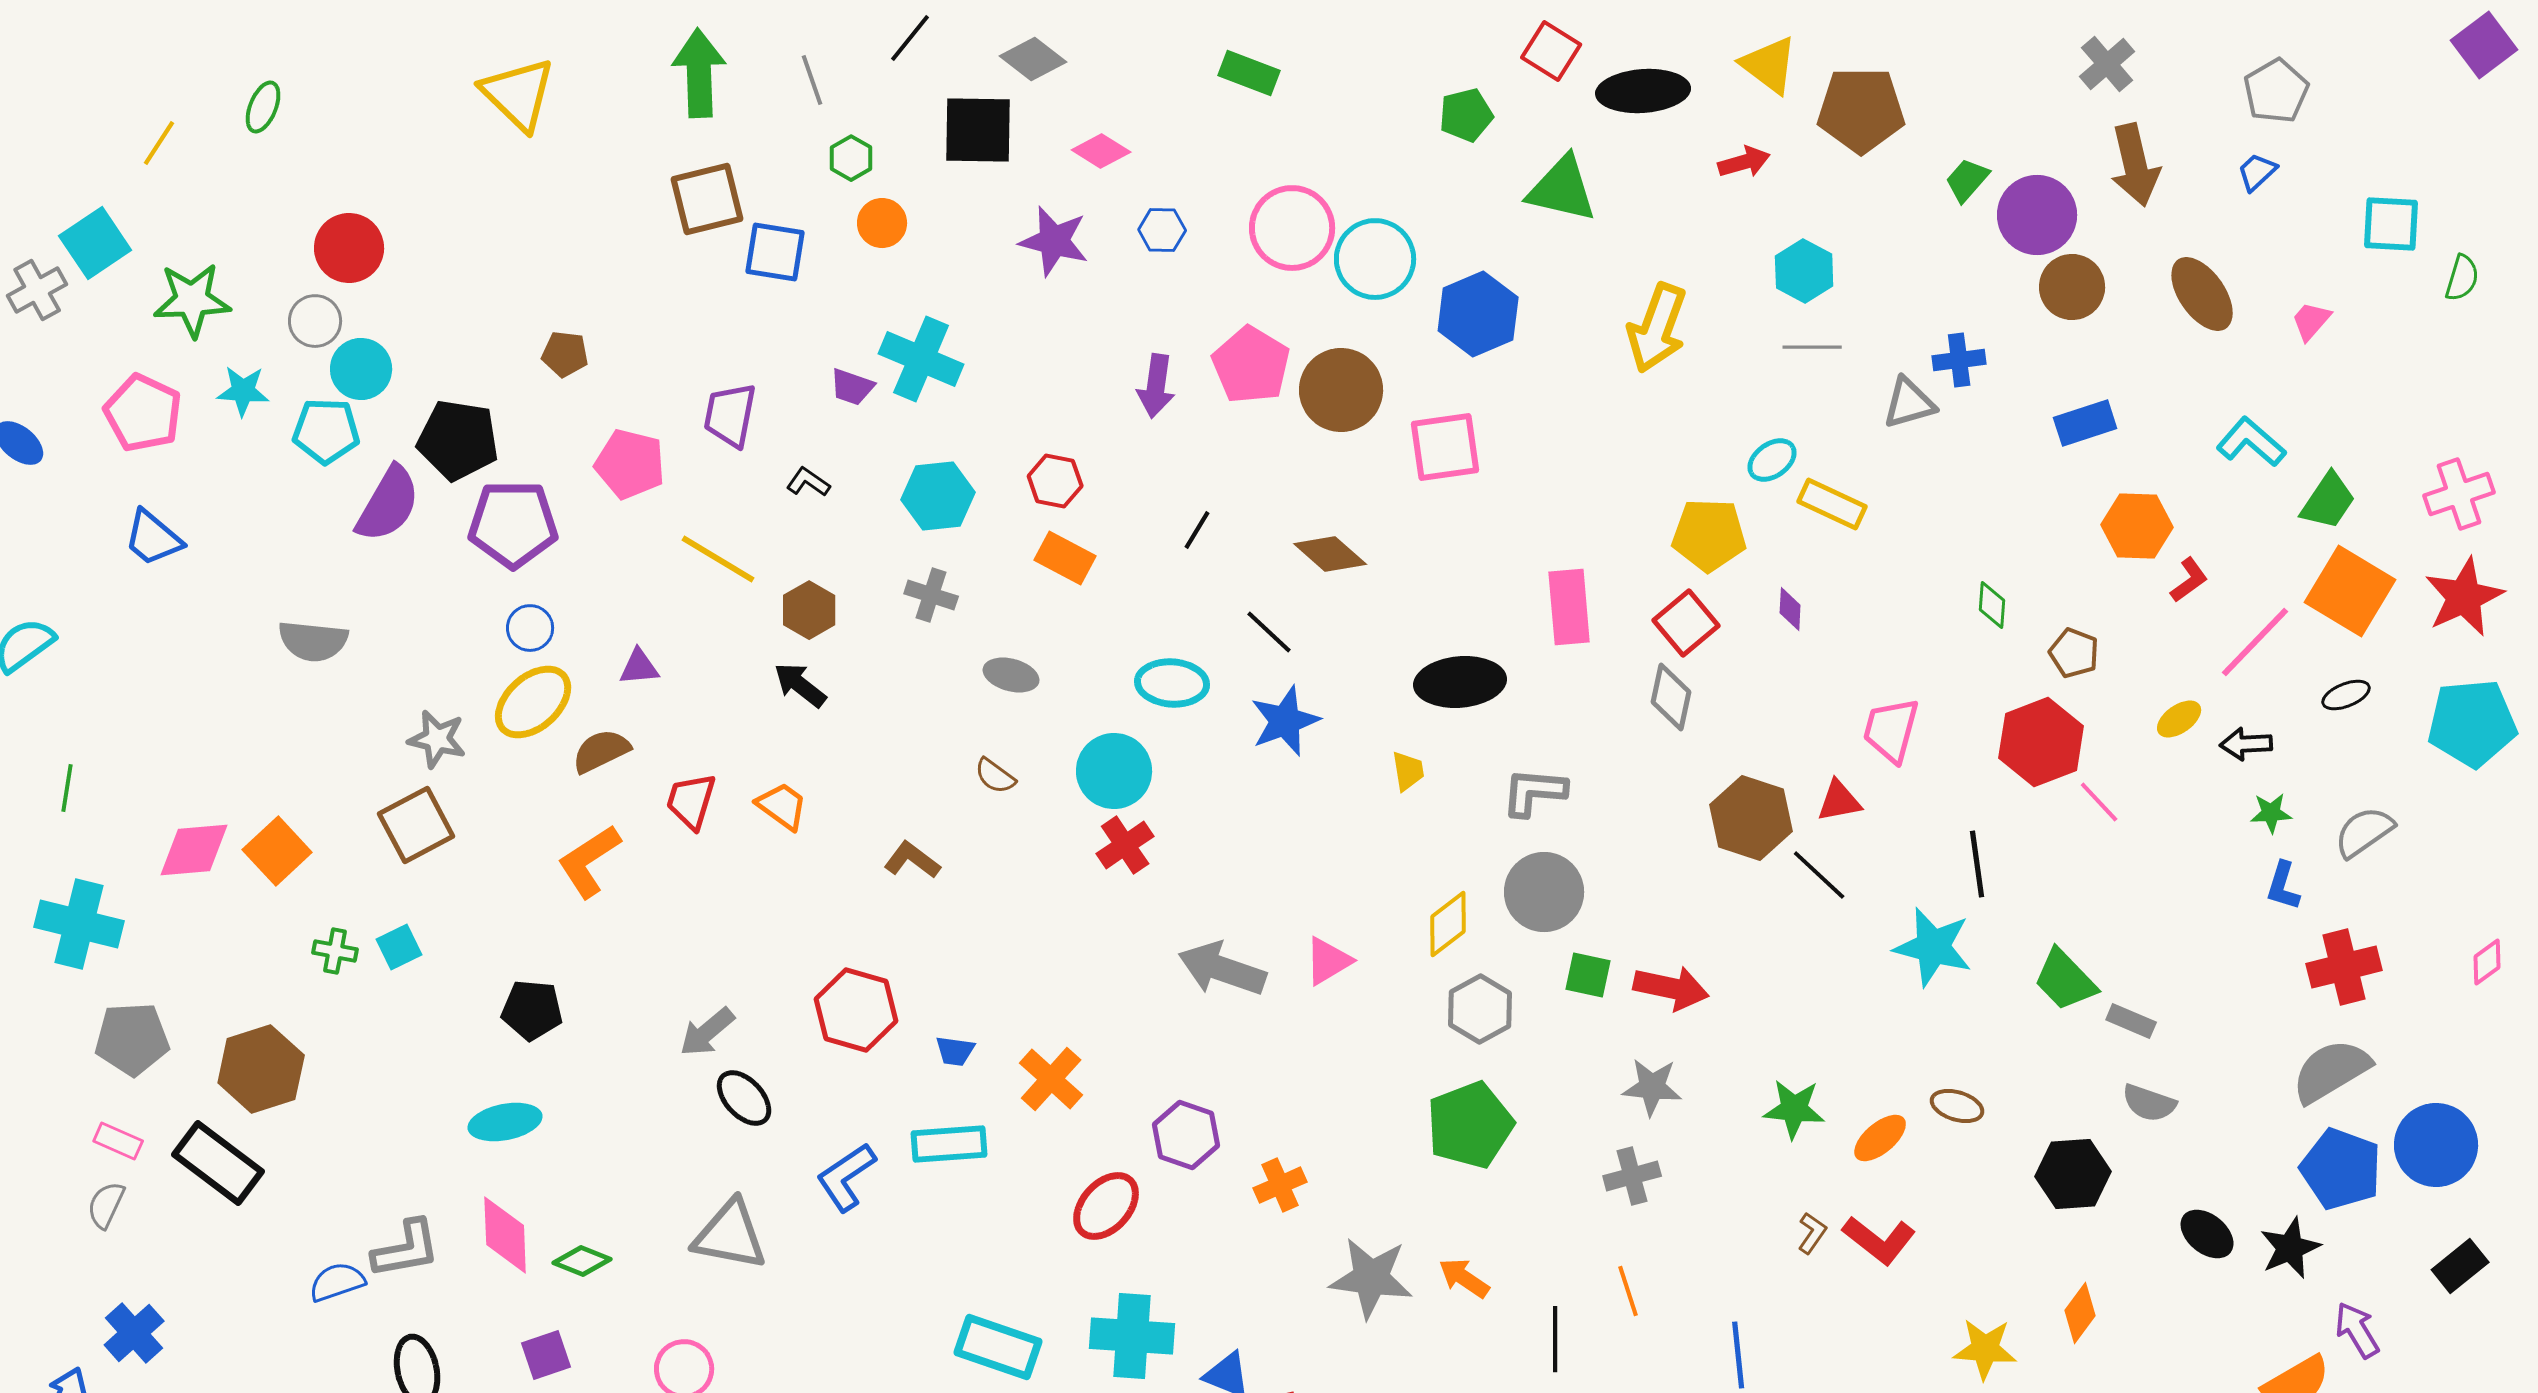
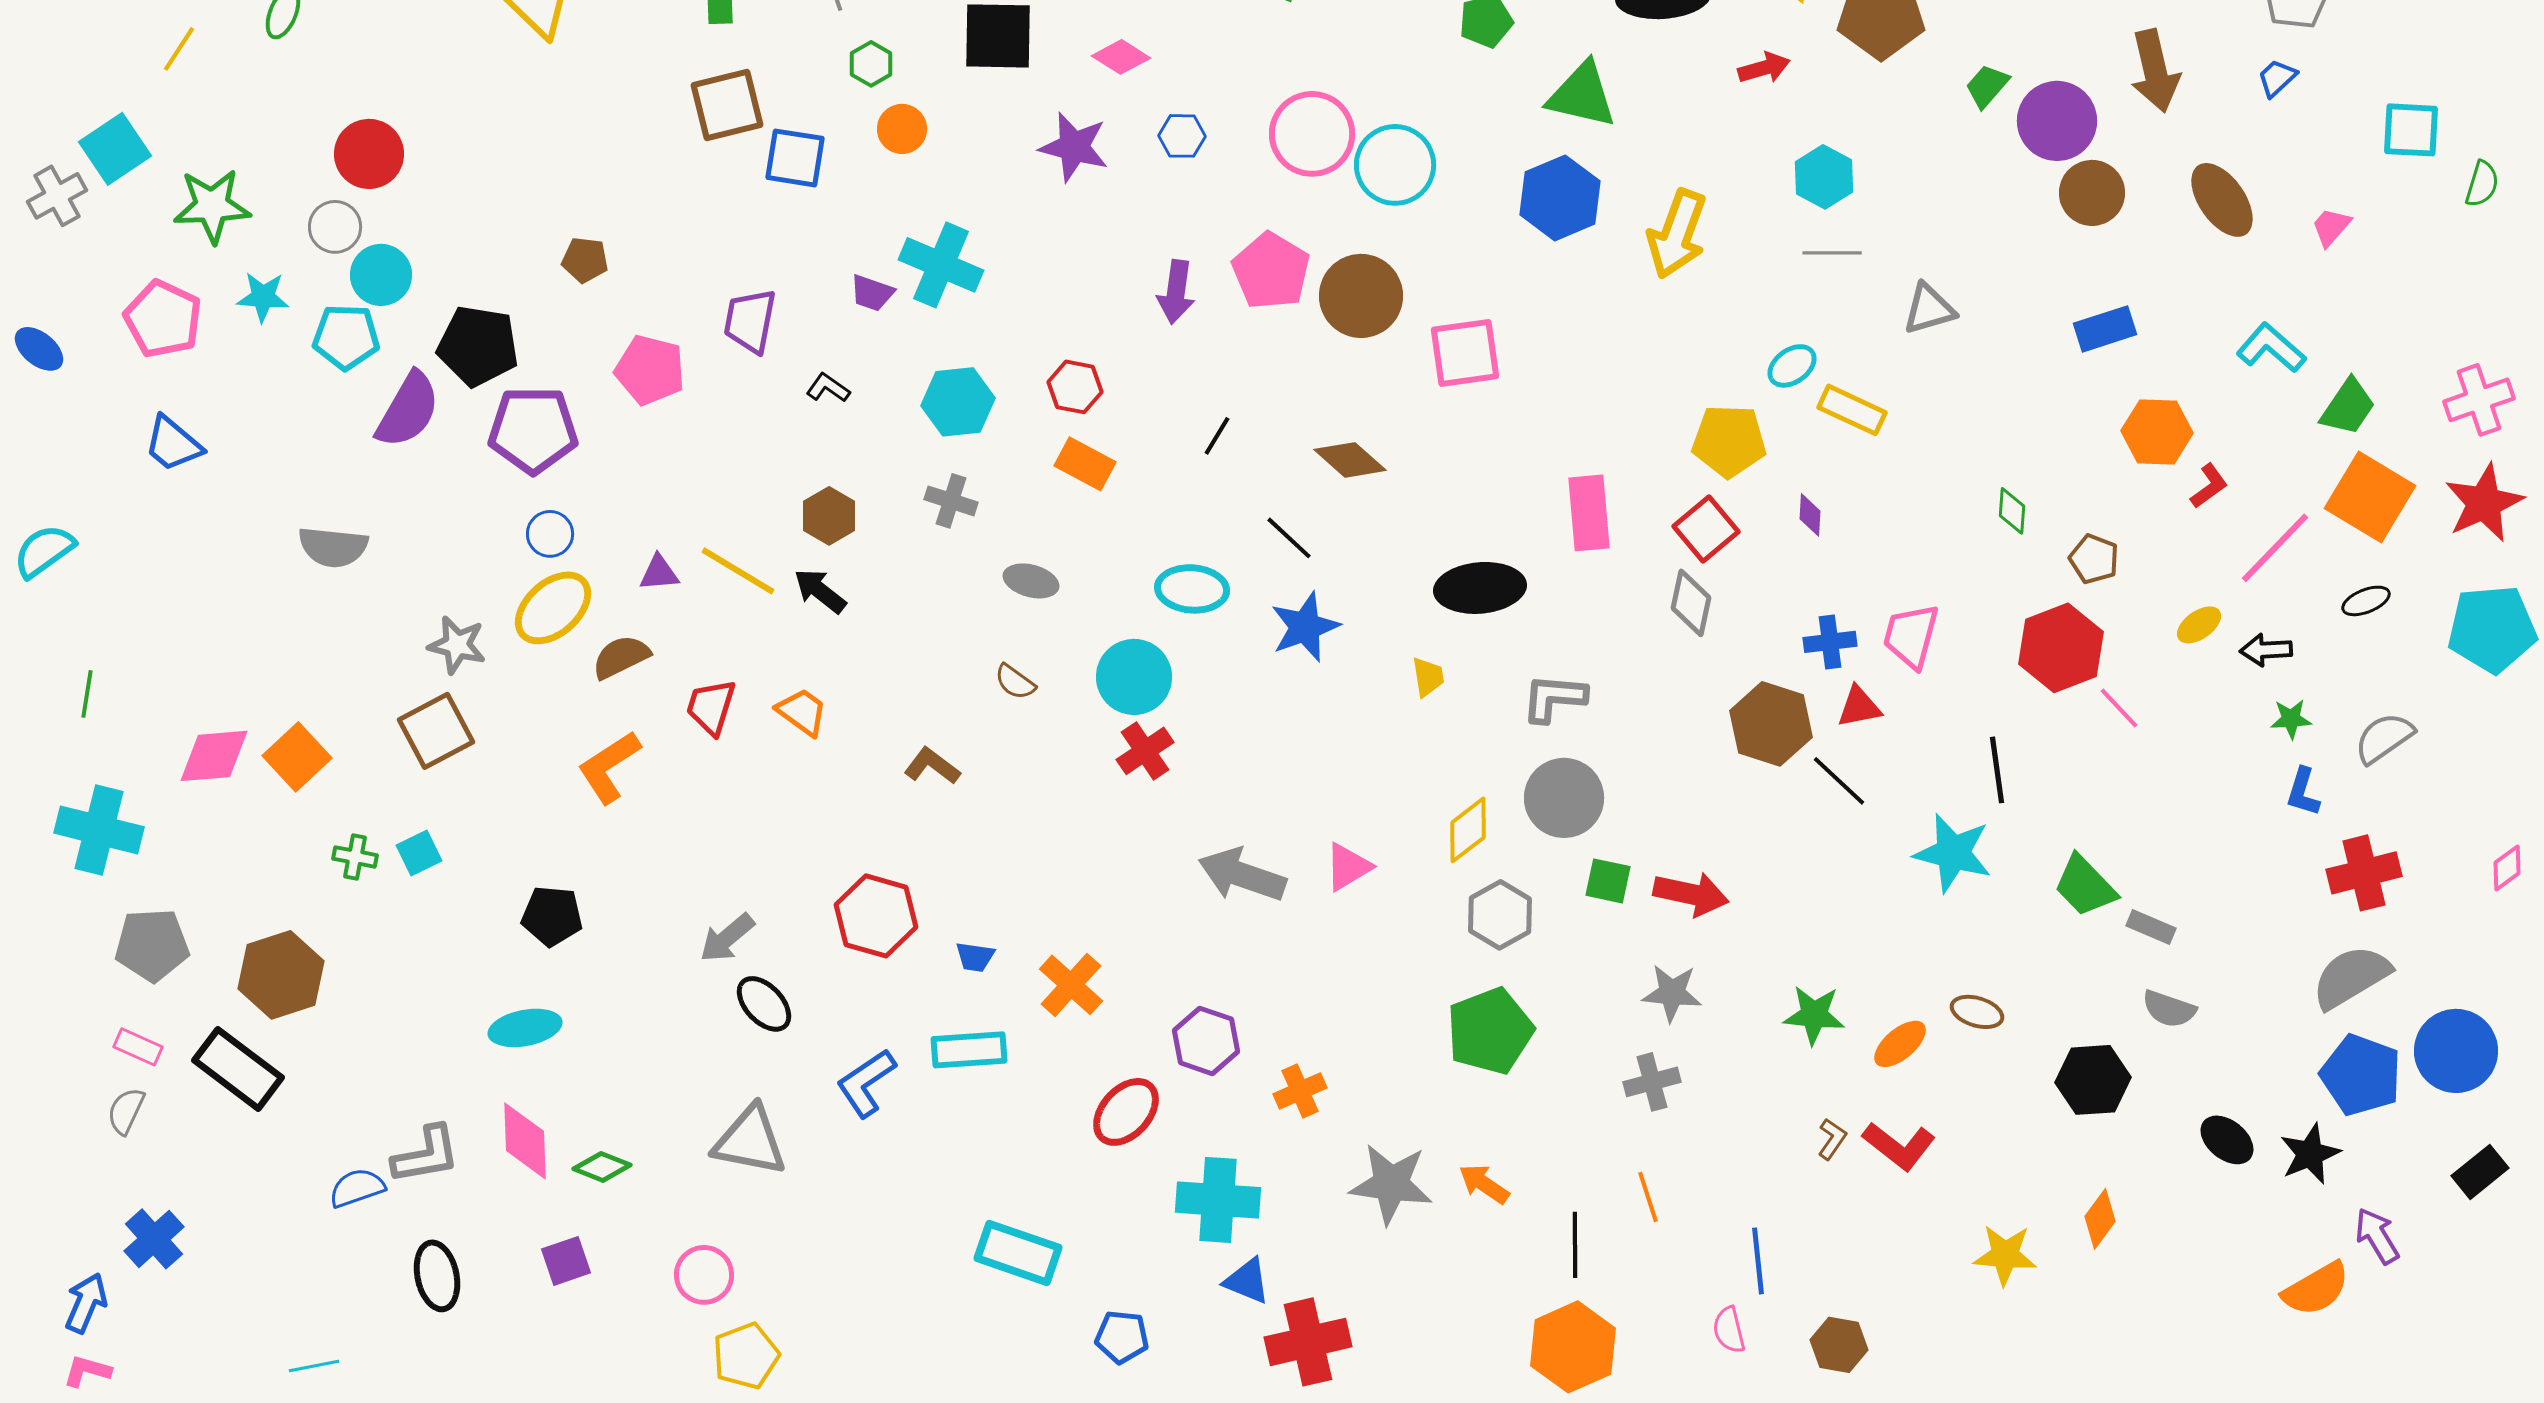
blue hexagon: (1478, 314) -> (1560, 198), moved
blue cross: (1959, 360) -> (1830, 642), moved
yellow line: (718, 559) -> (738, 571), moved
cyan cross: (1132, 1336) -> (1218, 1200), moved

